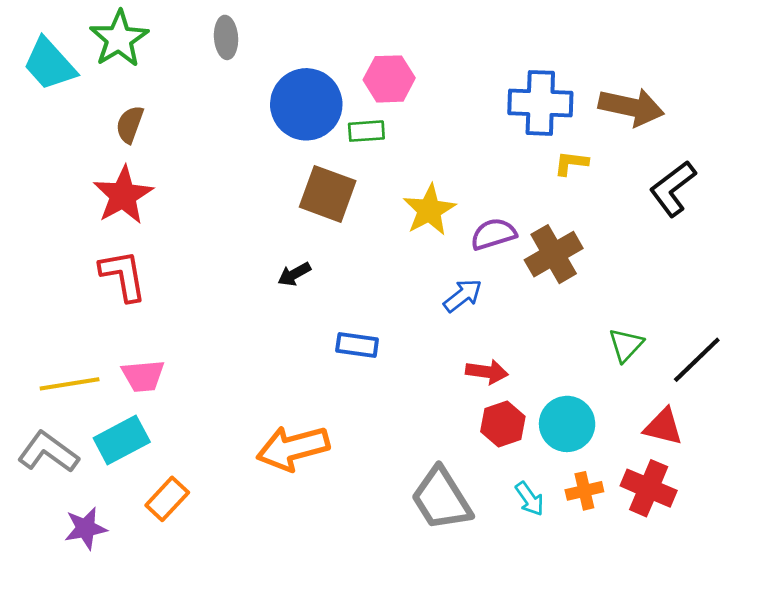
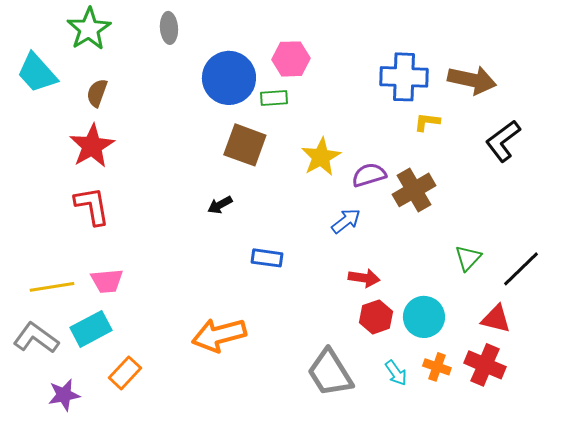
cyan trapezoid: (49, 64) -> (37, 73), moved
orange cross: (584, 491) -> (437, 367), turned 32

